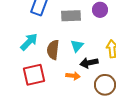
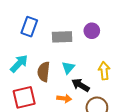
black arrow: (89, 63) -> (81, 85), turned 42

